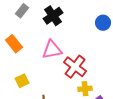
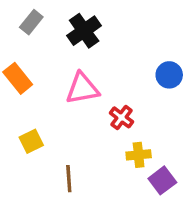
blue circle: (103, 23) -> (169, 75), moved
red cross: (75, 67) -> (122, 117), size x0.6

